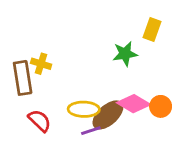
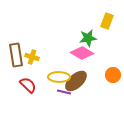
yellow cross: (41, 64) -> (32, 57), moved
pink diamond: (134, 104) -> (82, 53), moved
purple line: (91, 131) -> (64, 92), turned 32

